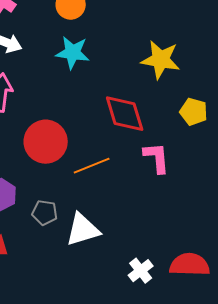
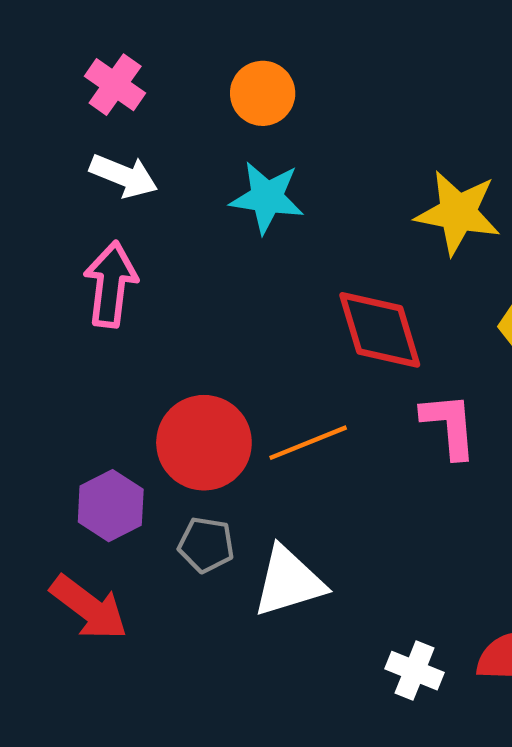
red circle: (46, 142) -> (204, 443), moved
white cross: (141, 271) -> (414, 671), turned -30

